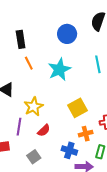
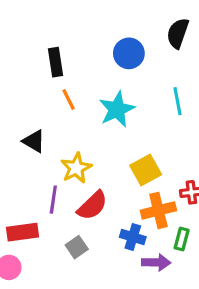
red semicircle: (44, 130) -> (92, 206), size x1.5
orange cross: (86, 134) -> (158, 210), size x1.5

